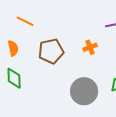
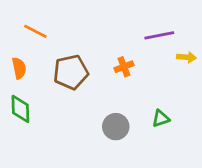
gray circle: (84, 91) -> (116, 127), size x0.7

